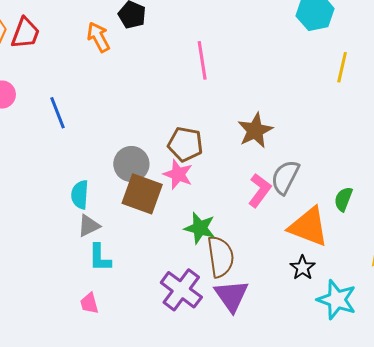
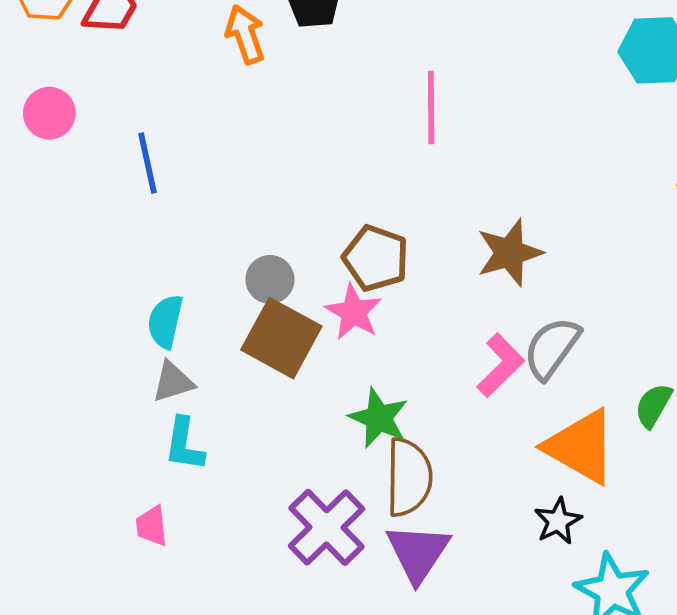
gray circle: (131, 164) -> (270, 279), size x0.7

